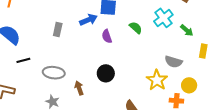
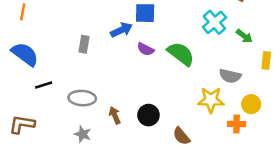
green semicircle: (136, 28) -> (181, 54), moved, size x1.6
purple semicircle: (107, 36) -> (146, 49), turned -40
black circle: (106, 73) -> (148, 115), moved
yellow star: (157, 80) -> (211, 100), turned -30

